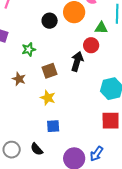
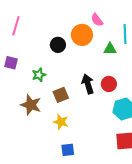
red circle: (91, 45) -> (109, 84), moved
black arrow: (77, 61) -> (88, 84), turned -30
brown star: (19, 79) -> (31, 105), size x1.5

